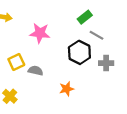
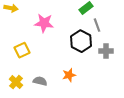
gray line: (97, 35) -> (97, 25), turned 40
gray semicircle: (36, 71) -> (40, 81), moved

